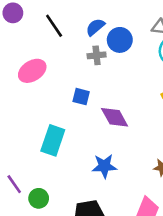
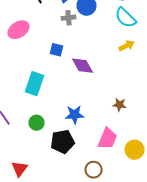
blue star: (104, 166) -> (74, 115), moved
green circle: (39, 198) -> (36, 123), moved

